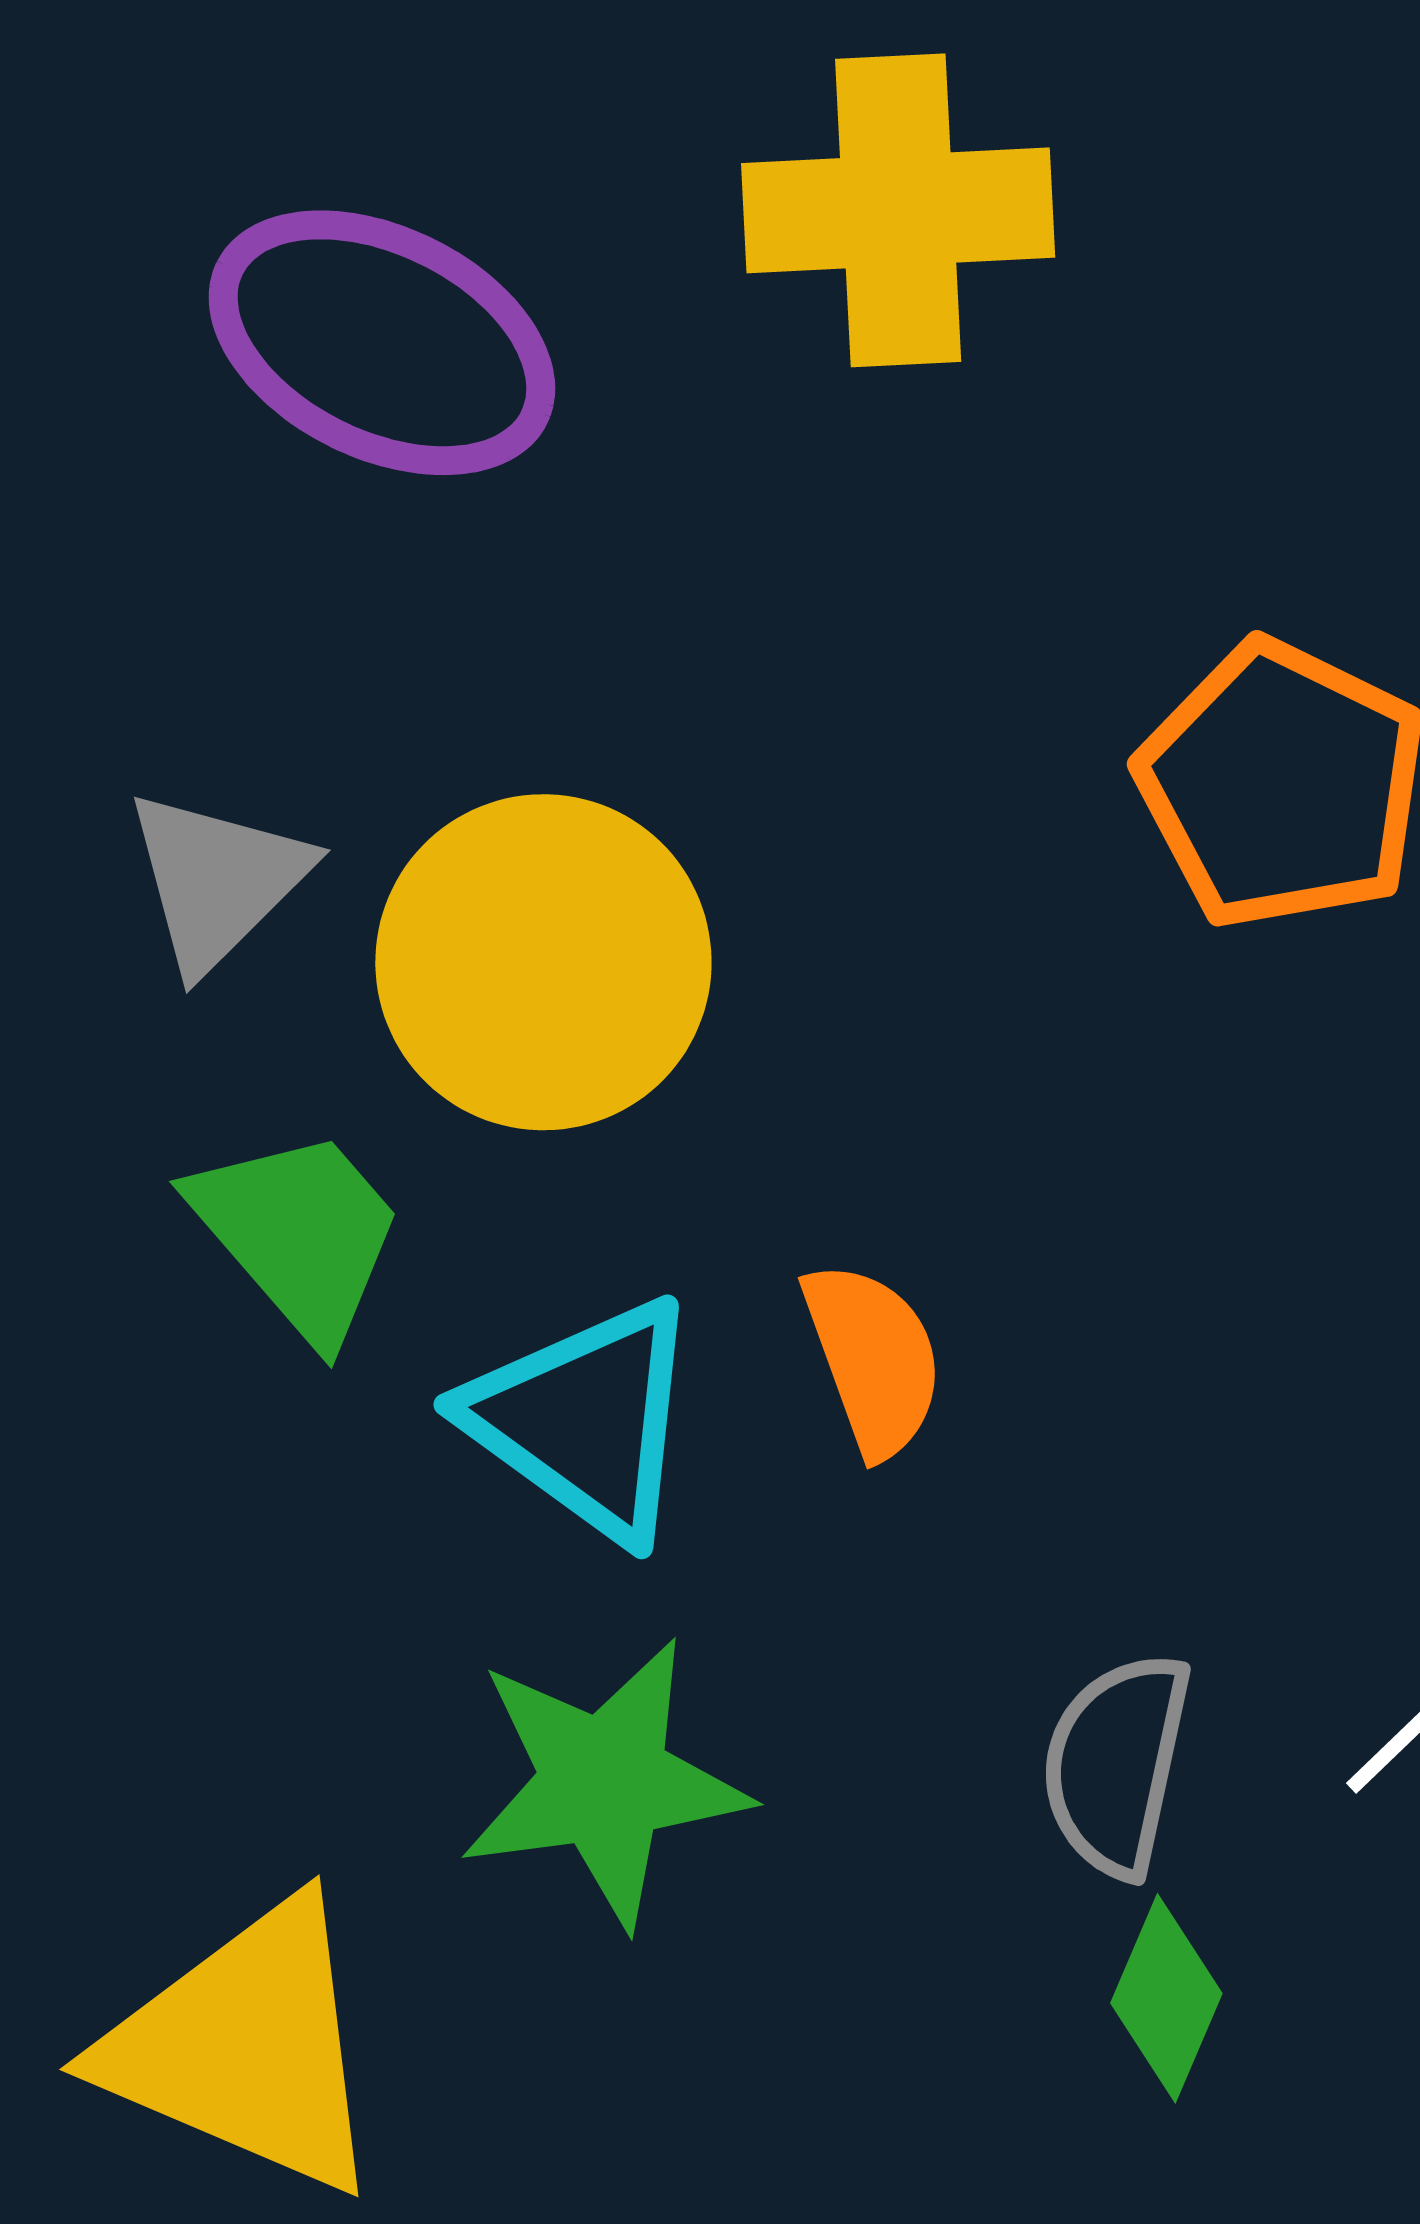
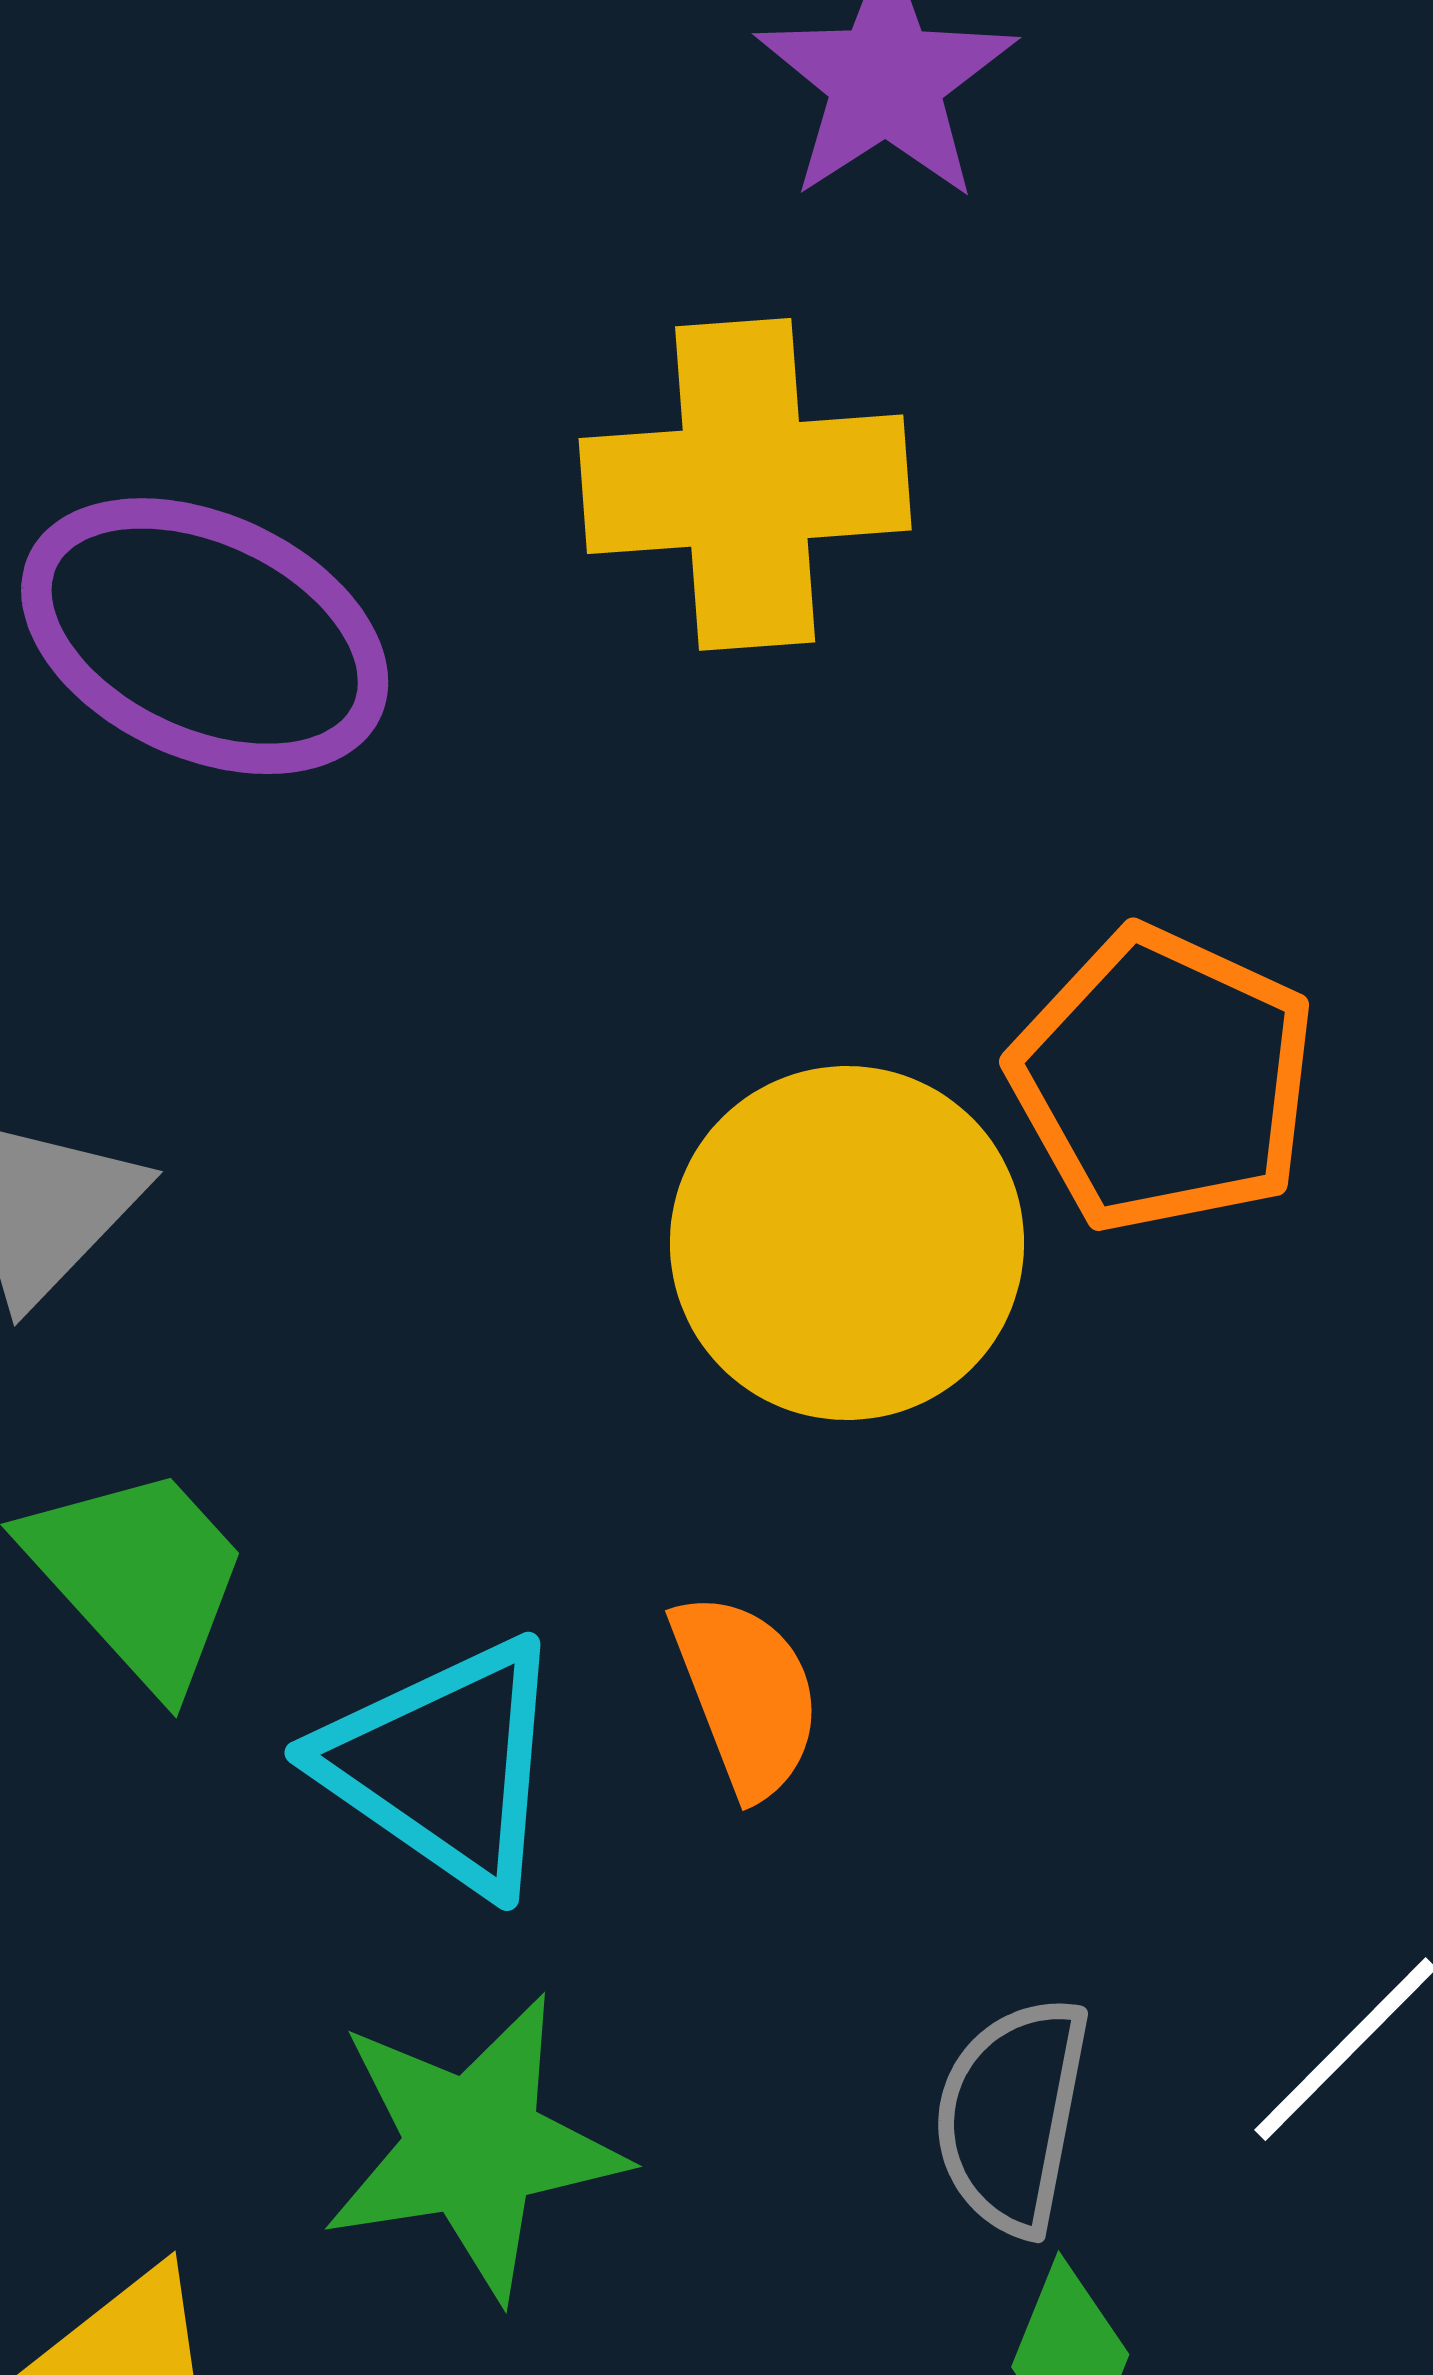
yellow circle: (543, 962) -> (847, 1243), moved

